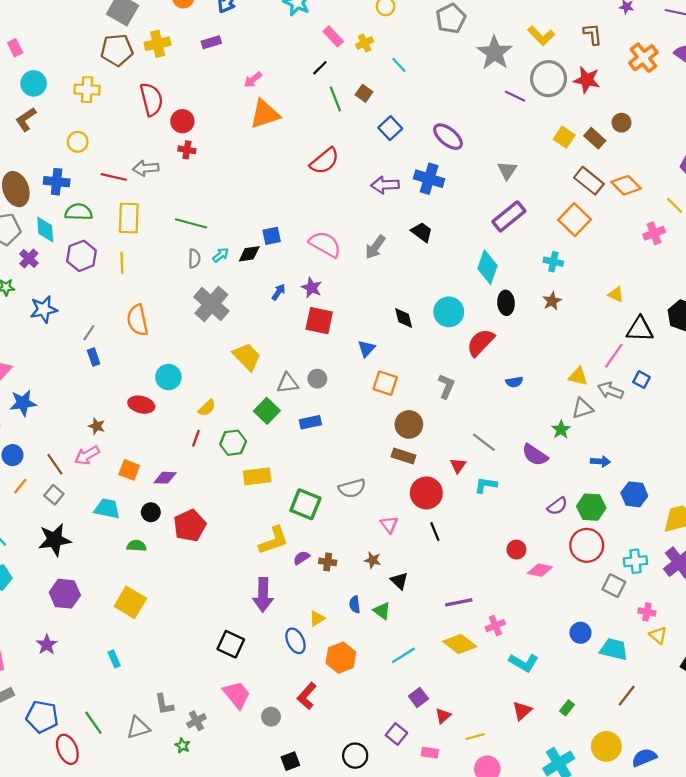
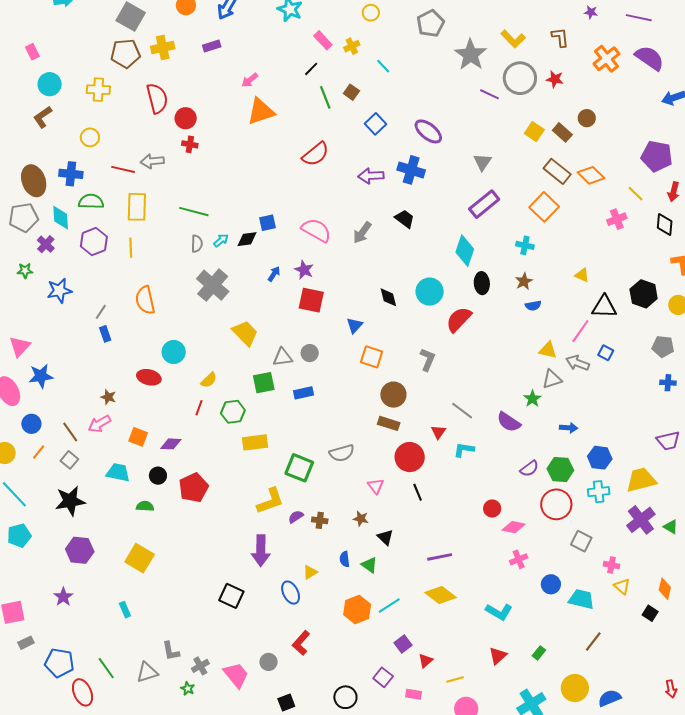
red star: (587, 80) -> (555, 79), size x0.7
blue semicircle: (514, 382) -> (533, 306), moved
green square: (267, 411) -> (264, 383), turned 35
cyan cross: (635, 561) -> (599, 492), moved
pink cross: (495, 626) -> (519, 559), moved
orange hexagon: (341, 658) -> (357, 610), moved
pink trapezoid: (237, 695) -> (236, 675), moved

